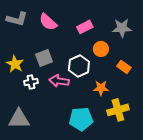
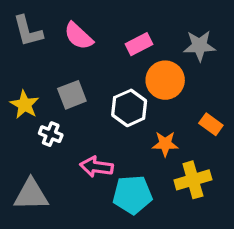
gray L-shape: (17, 19) -> (28, 31), turned 60
orange circle: (101, 49) -> (165, 80), size x1.5
orange rectangle: (124, 67) -> (211, 124), moved
pink arrow: (59, 81) -> (96, 167), moved
white cross: (31, 82) -> (51, 134), turned 32

